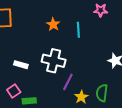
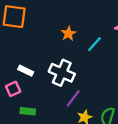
cyan line: (78, 30) -> (94, 44), turned 35
pink square: (14, 91) -> (13, 89), moved

